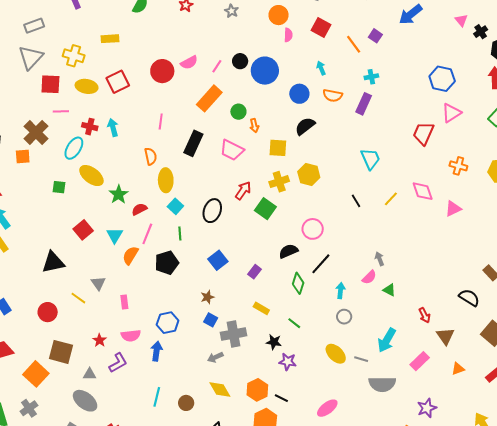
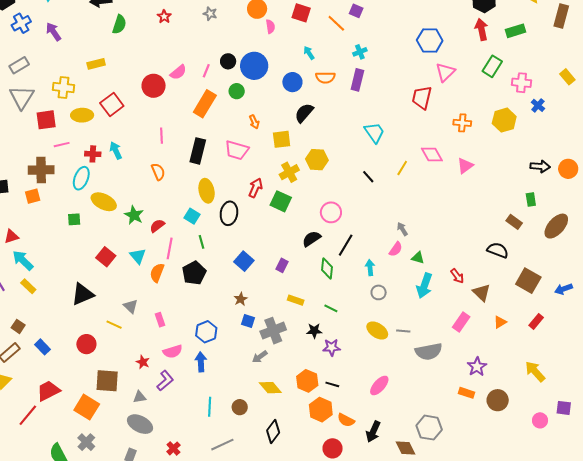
green circle: (238, 112) -> (237, 91), moved
brown cross: (36, 132) -> (41, 170), turned -35
yellow ellipse: (166, 180) -> (207, 191), moved
cyan arrow: (387, 340) -> (424, 286), moved

